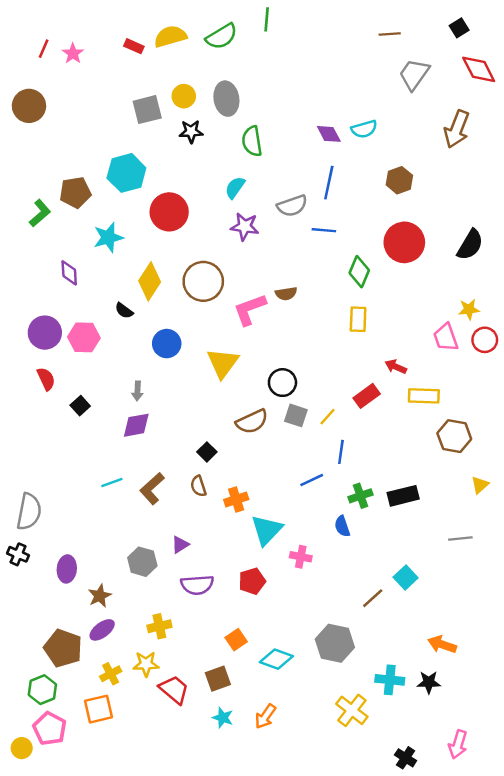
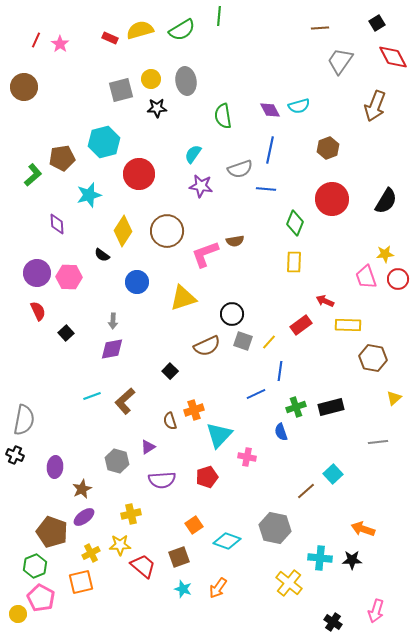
green semicircle: (252, 141) -> (223, 116), moved
yellow triangle: (223, 363) -> (183, 298), turned 36
brown semicircle: (198, 486) -> (170, 421), moved

